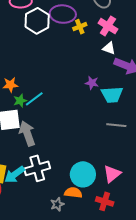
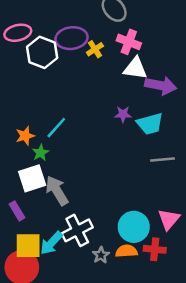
white triangle: (109, 48) -> (135, 68), size x1.5
cyan line: (34, 99) -> (56, 128), moved
red cross: (105, 201) -> (155, 249), moved
gray star: (57, 204) -> (101, 255), moved

